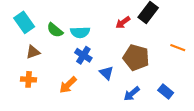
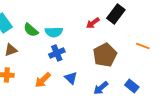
blue cross: (83, 55) -> (57, 53), turned 35
brown pentagon: (136, 57) -> (105, 55), turned 30
blue triangle: (106, 73) -> (71, 78), moved

